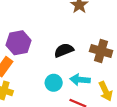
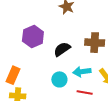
purple hexagon: (19, 43) -> (33, 36), moved

